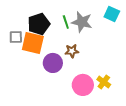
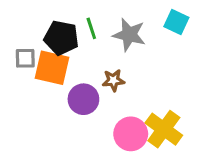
green line: (66, 22) -> (91, 28), moved
black pentagon: (39, 24) -> (61, 38), turned 30
yellow cross: (104, 82) -> (164, 129), size x1.6

